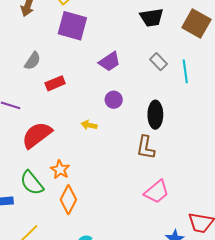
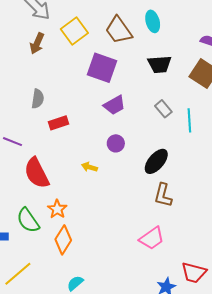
purple square: (72, 26) -> (102, 68), moved
gray semicircle: (33, 61) -> (38, 99), turned -30
black ellipse: (155, 115) -> (156, 161), turned 36
red semicircle: (37, 135) -> (37, 173), turned -84
brown L-shape: (146, 147) -> (163, 195), moved

